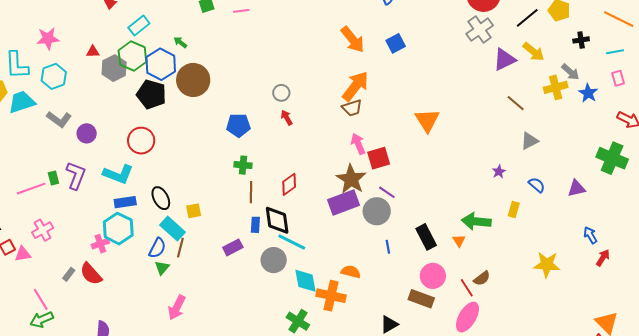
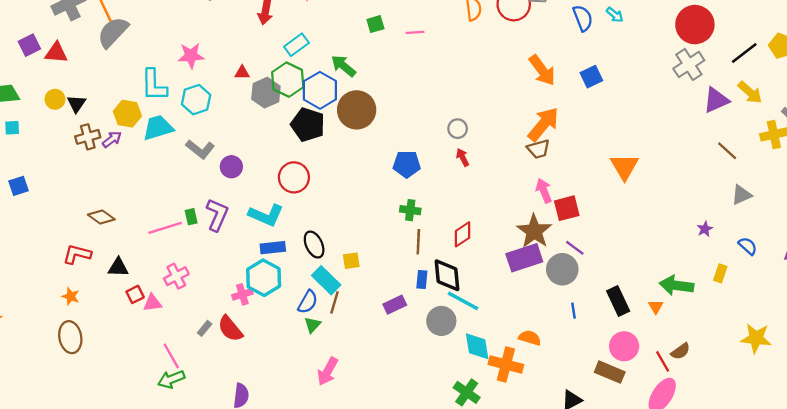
green arrow: (180, 42) -> (343, 66), size x1.6

